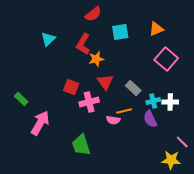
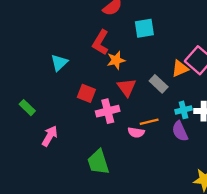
orange triangle: (156, 29) -> (180, 69), moved
cyan triangle: (48, 39) -> (59, 63), moved
gray rectangle: (133, 88) -> (159, 84), moved
pink arrow: (40, 123) -> (50, 136), size x0.7

